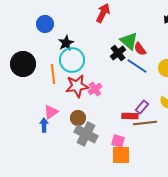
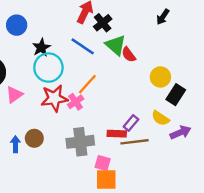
black cross: (118, 53) -> (103, 23), moved
blue line: (137, 66) -> (83, 46), moved
orange line: (53, 74) -> (87, 84), moved, turned 48
pink triangle: (51, 112) -> (14, 95), moved
brown circle: (78, 118) -> (34, 138), moved
gray cross: (86, 134) -> (80, 142), moved, turned -35

